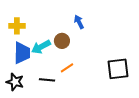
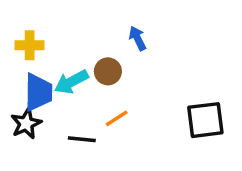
black star: (15, 82) -> (26, 124), moved, turned 30

